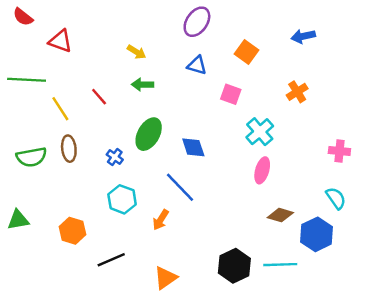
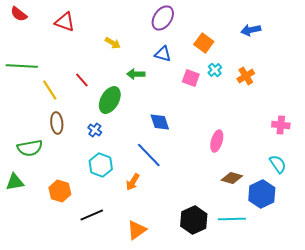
red triangle: (60, 41) -> (65, 22), moved
green arrow: (143, 85) -> (136, 74), moved
cyan cross: (260, 132) -> (215, 70), moved, size x0.6
green ellipse: (149, 134) -> (110, 100), moved
green semicircle: (31, 157) -> (30, 148), moved

